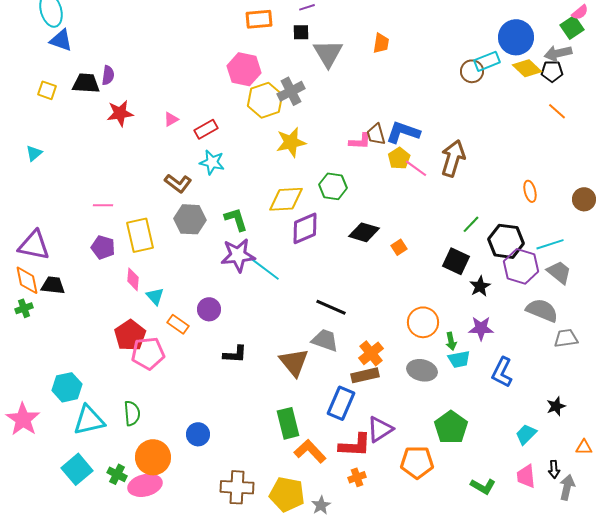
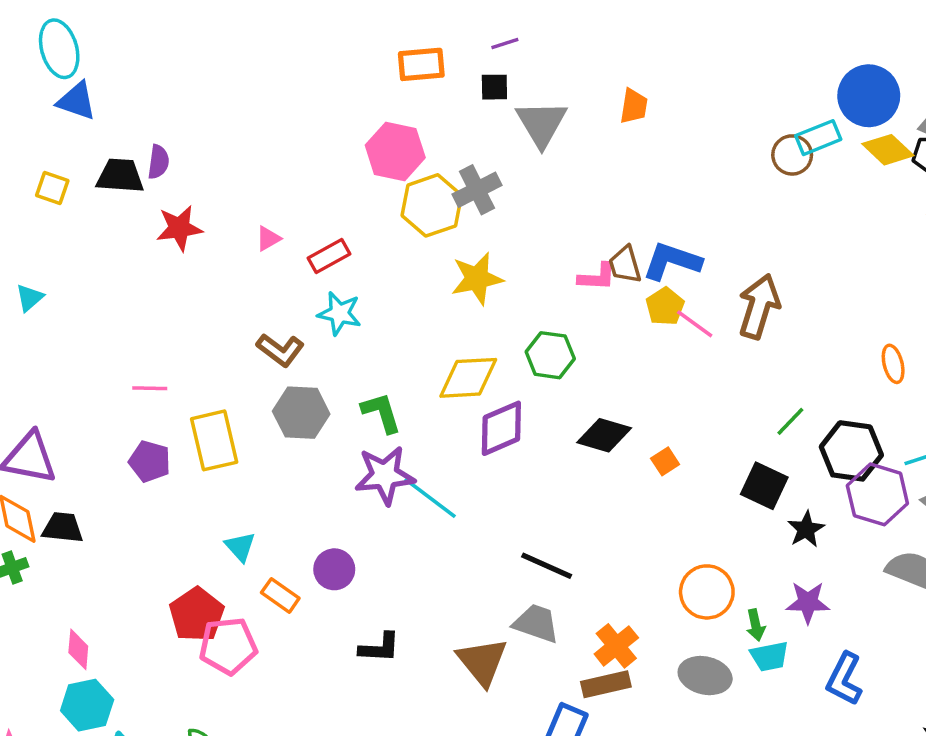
pink diamond: (133, 279) -> (78, 649), moved

